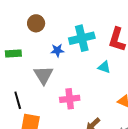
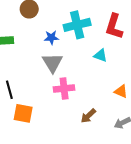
gray triangle: (44, 75) -> (52, 63), moved

